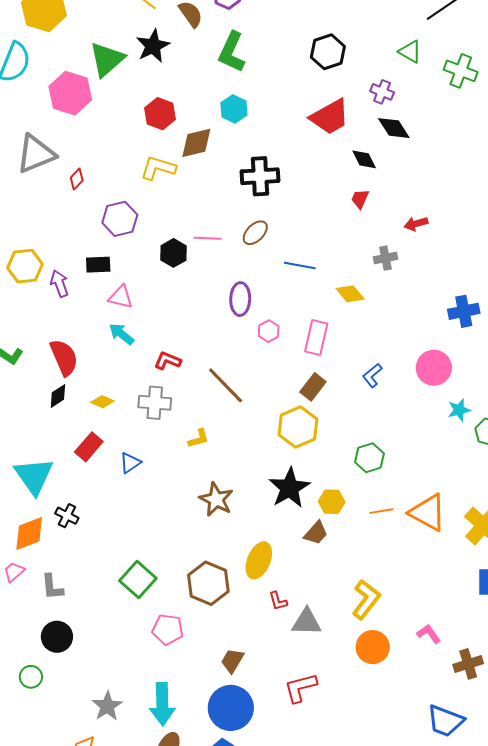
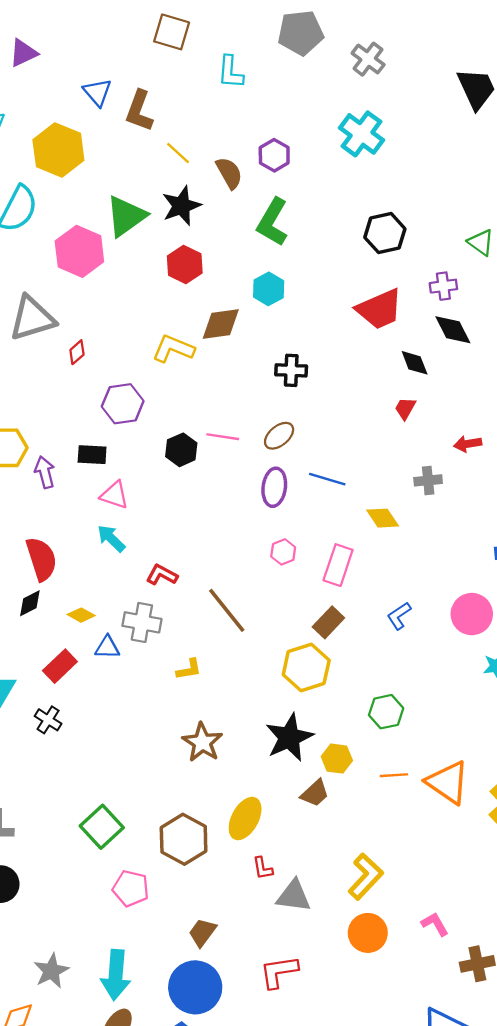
purple cross: (382, 92) -> (443, 286), turned -35
red hexagon: (160, 114) -> (185, 265), moved
black cross: (260, 176) -> (291, 370), size x0.7
purple ellipse: (240, 299) -> (274, 487), moved
blue triangle: (130, 463) -> (107, 647), moved, turned 30
black cross: (67, 516) -> (48, 720), moved

